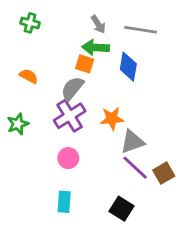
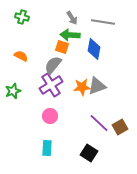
gray triangle: (132, 142) -> (97, 86), moved

